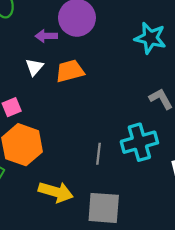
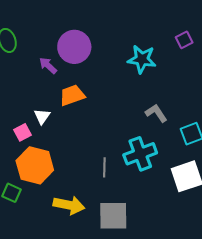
purple arrow: (46, 36) -> (48, 66), turned 48
white triangle: (34, 67) -> (42, 116), moved

